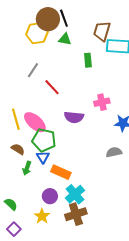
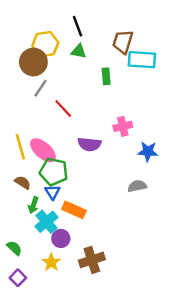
brown circle: (48, 19) -> (33, 62), moved
cyan cross: (75, 194) -> (47, 222), moved

